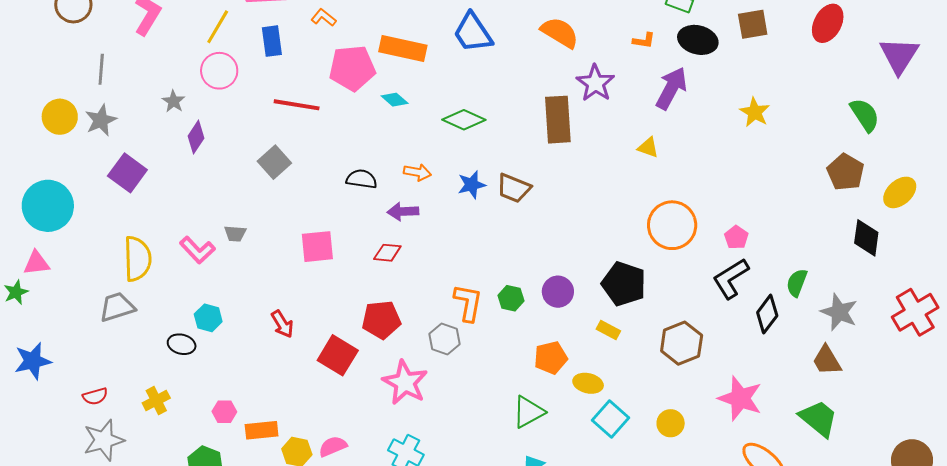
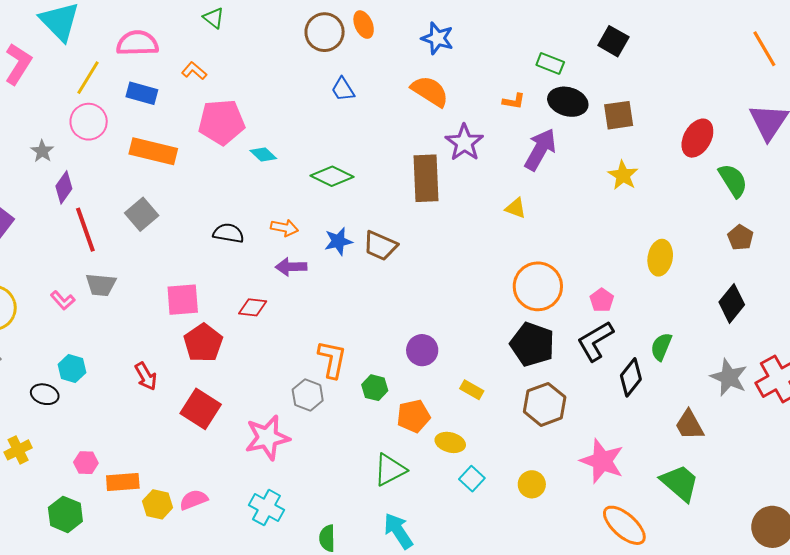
red ellipse: (828, 23) -> (697, 138), moved
brown square: (753, 24) -> (619, 115), moved
blue trapezoid: (473, 33) -> (343, 89), size x0.6
blue rectangle: (272, 41) -> (142, 93), turned -68
orange rectangle: (403, 48) -> (153, 151), moved
red line: (297, 105) -> (85, 230), moved, turned 60
brown pentagon: (845, 172) -> (740, 237), moved, size x0.7
yellow ellipse: (900, 192) -> (660, 258), moved, turned -40
purple arrow: (403, 212) -> (291, 267), moved
gray trapezoid: (235, 234) -> (101, 285), size x1.4
black diamond: (866, 238) -> (732, 303), turned 30
pink L-shape: (197, 250) -> (63, 300), size x0.7
black pentagon: (624, 284) -> (532, 344), moved
green hexagon: (511, 298) -> (375, 388), moved
gray star: (839, 312) -> (729, 377), moved
red pentagon: (381, 320) -> (203, 343), moved, turned -30
pink star: (405, 382) -> (267, 438), turned 30
cyan square: (610, 419) -> (472, 479), size x0.7

